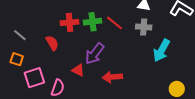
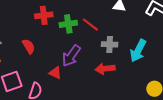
red cross: (69, 22) -> (44, 15), moved
gray cross: (144, 27) -> (110, 44), moved
red arrow: (112, 77) -> (105, 69), moved

